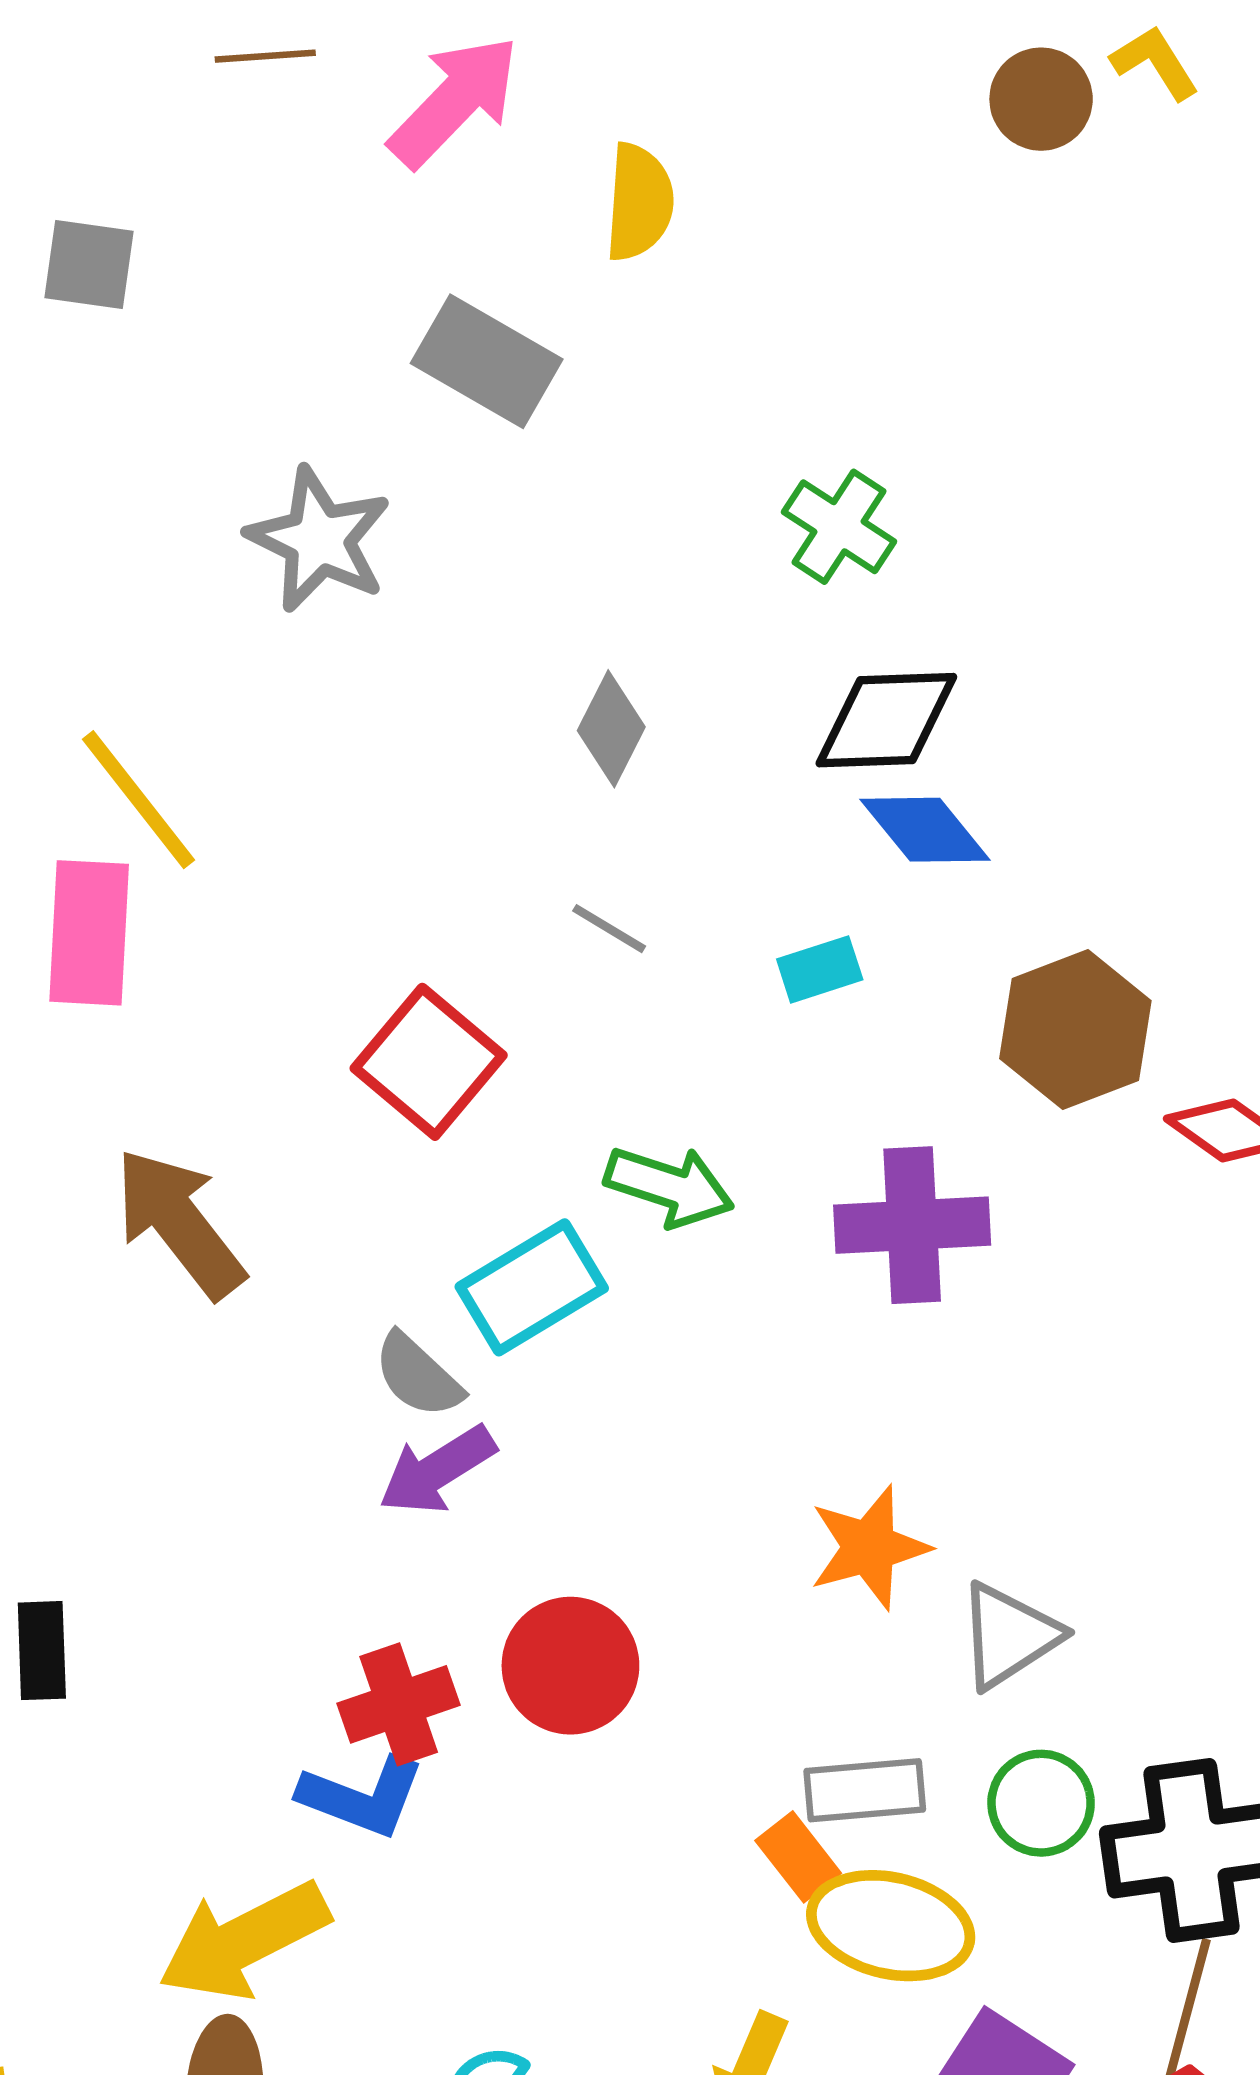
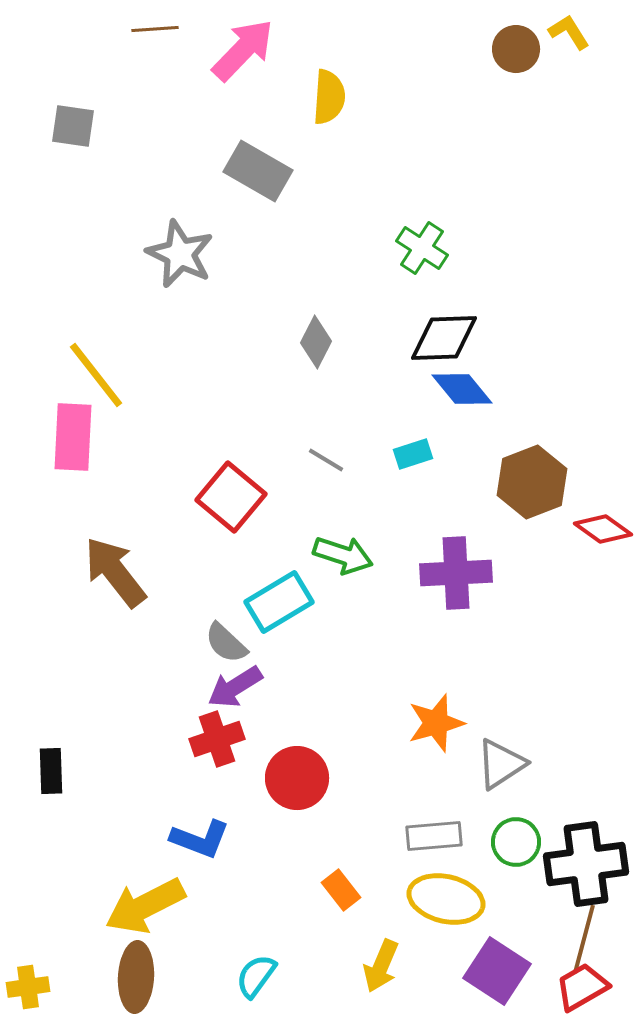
gray line: (609, 929) -> (326, 460), moved
red cross: (399, 1704) -> (217, 739), moved
orange rectangle: (798, 1857) -> (341, 890), moved

